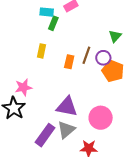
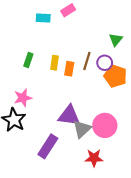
green rectangle: (53, 23) -> (28, 60), moved
yellow rectangle: (42, 51) -> (55, 63), moved
gray triangle: (66, 130) -> (82, 129), moved

